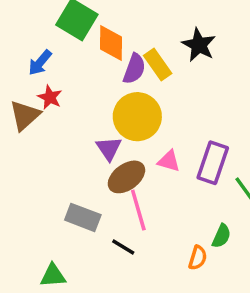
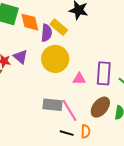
purple triangle: (109, 148) -> (21, 57), moved
brown ellipse: (126, 177) -> (100, 107), moved
gray rectangle: (83, 217) -> (53, 105), moved
orange semicircle: (198, 258) -> (86, 131), moved

